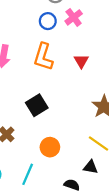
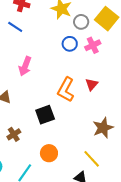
orange L-shape: (43, 57) -> (66, 90), moved

